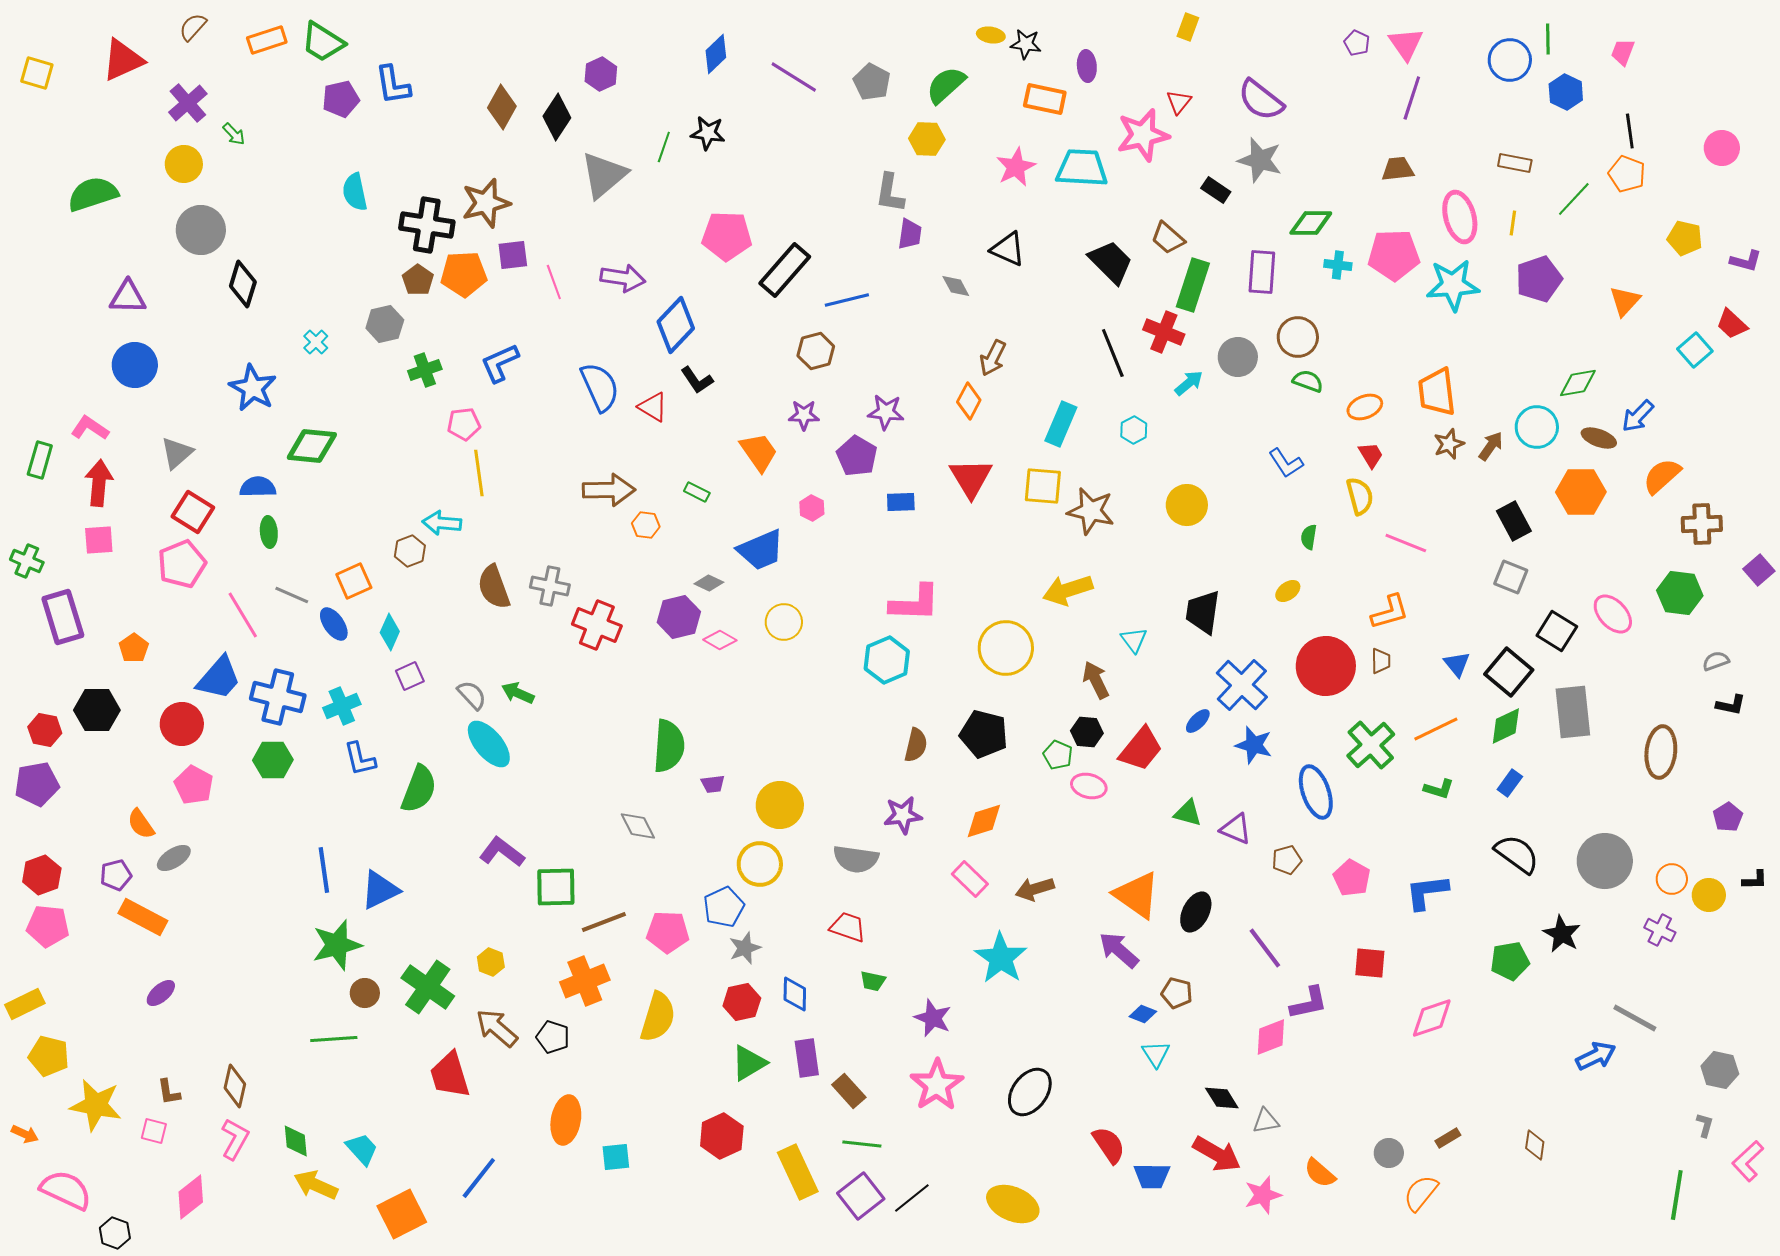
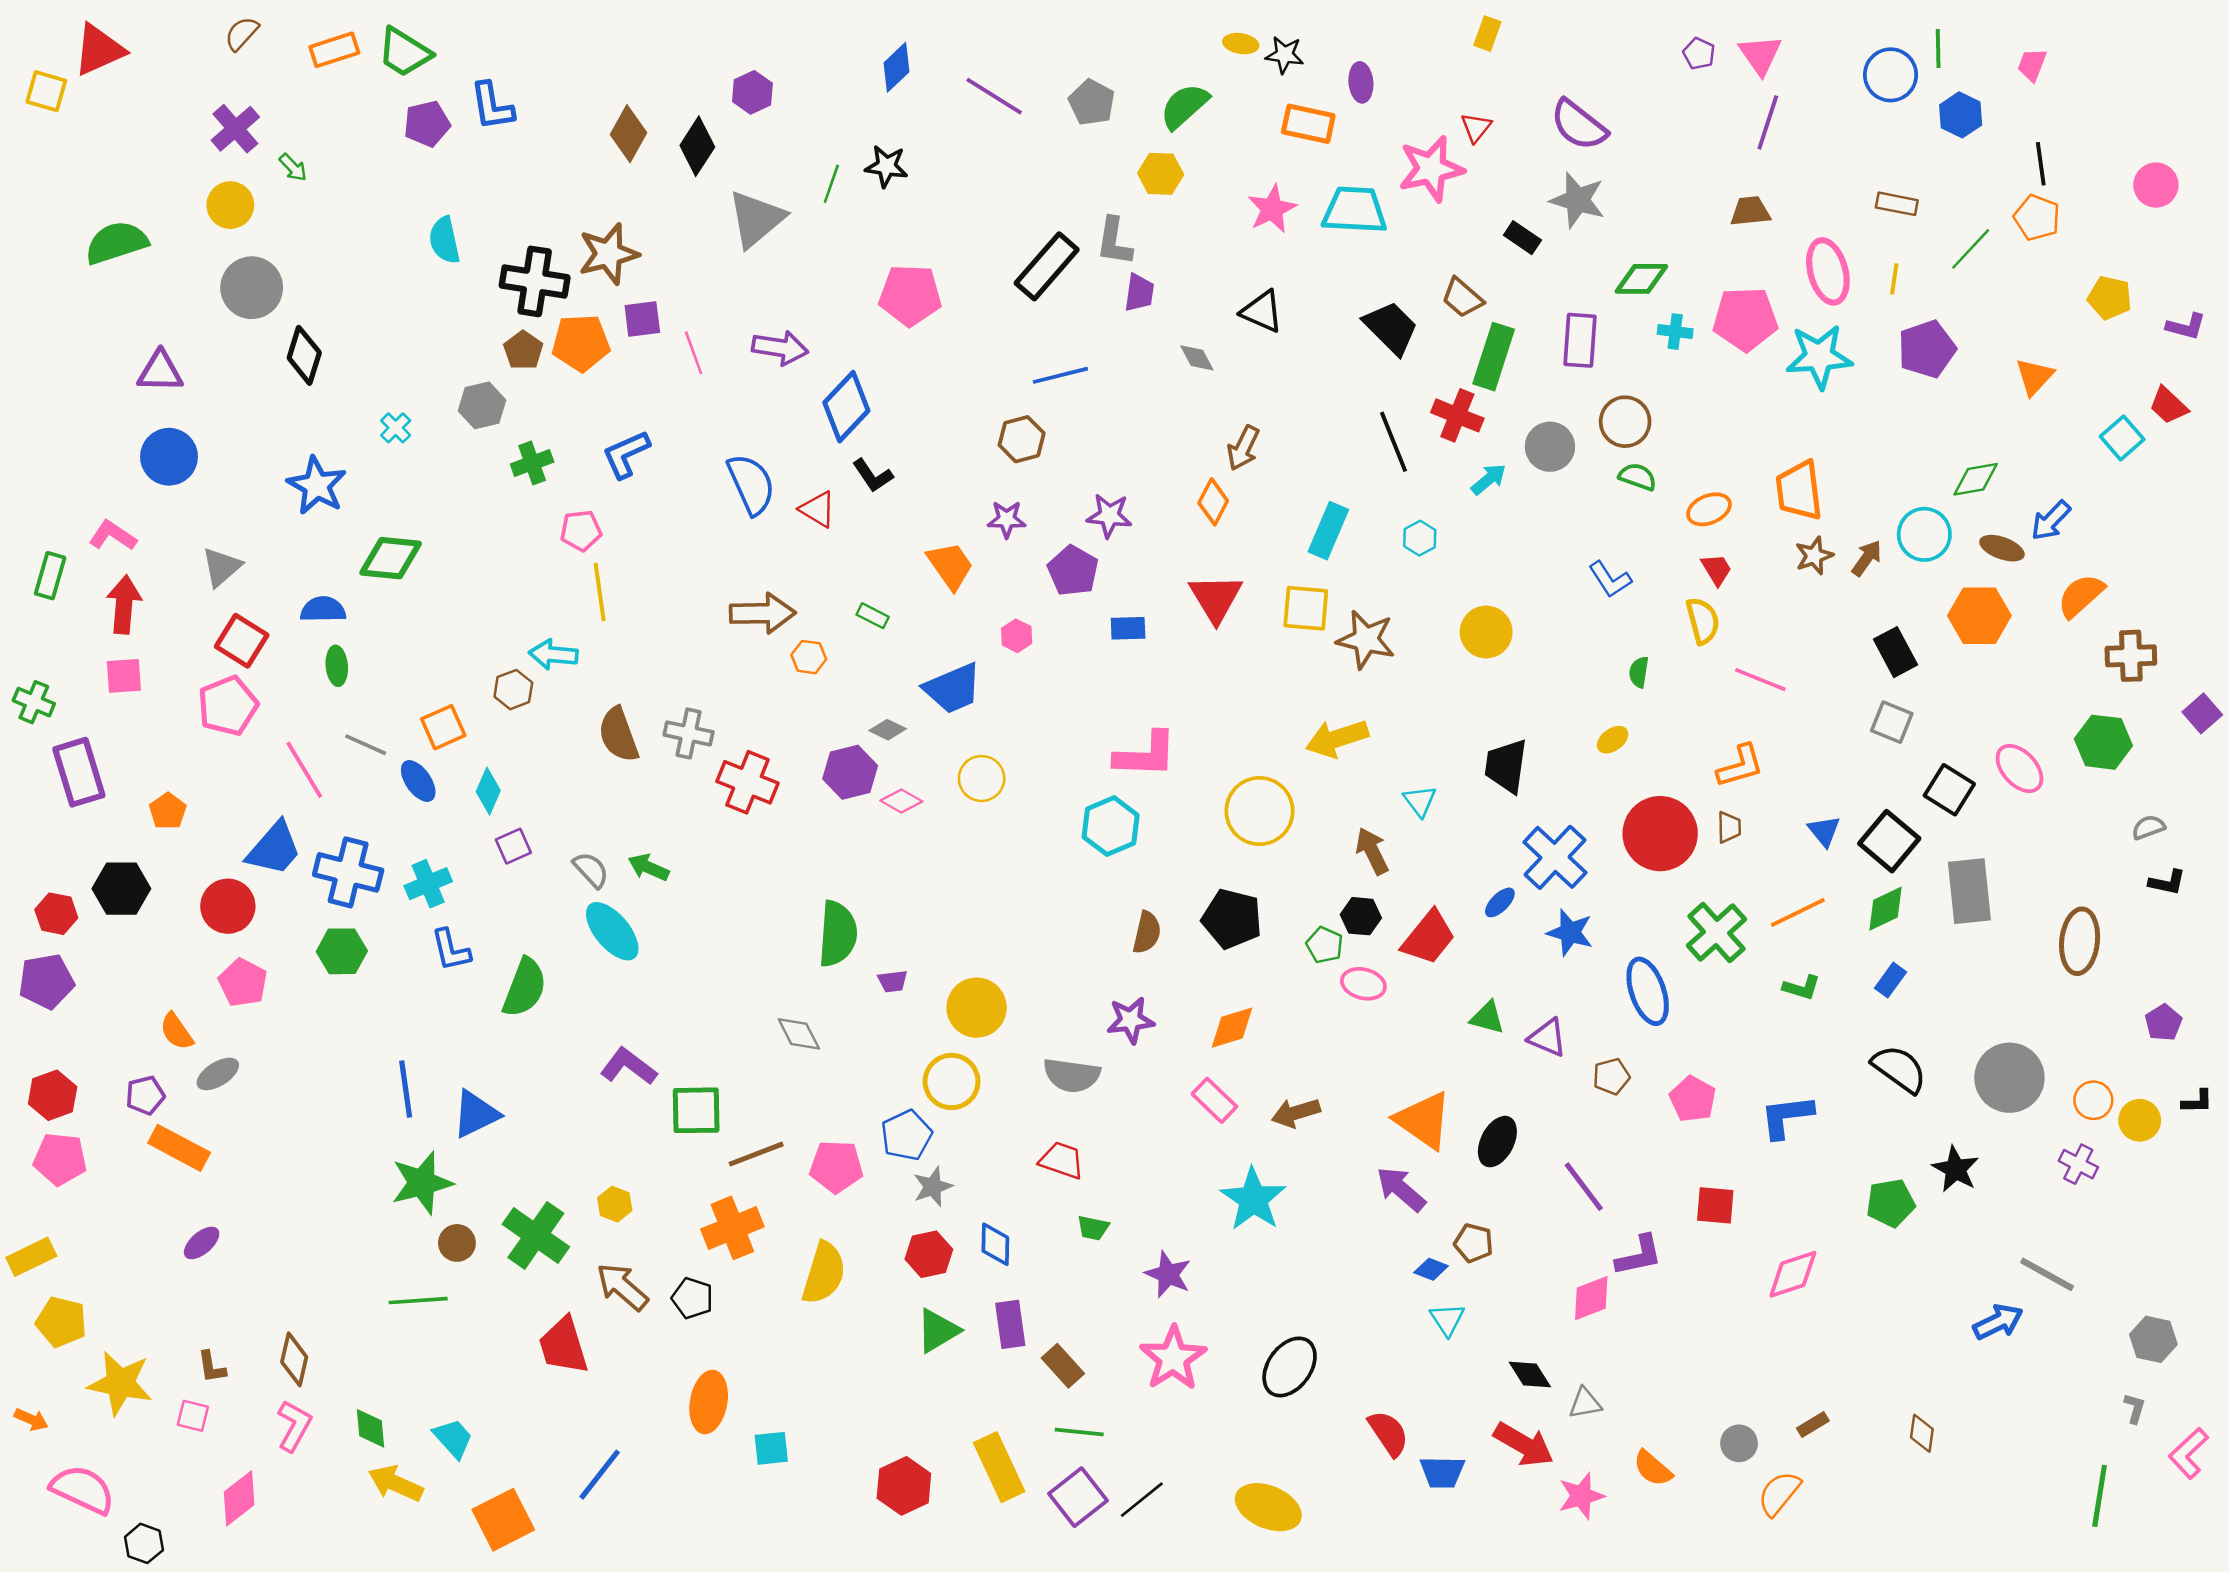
red triangle: (123, 60) -> (99, 50), moved
black rectangle: (785, 270) -> (1047, 266), moved
red hexagon: (722, 1136) -> (904, 1486), moved

